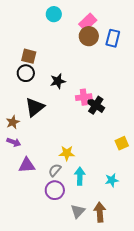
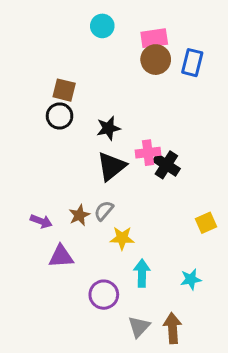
pink rectangle: (88, 22) -> (154, 38), turned 36
black triangle: (35, 107) -> (111, 166), moved
brown star: (13, 122) -> (79, 215), moved
gray semicircle: (55, 170) -> (104, 211), moved

